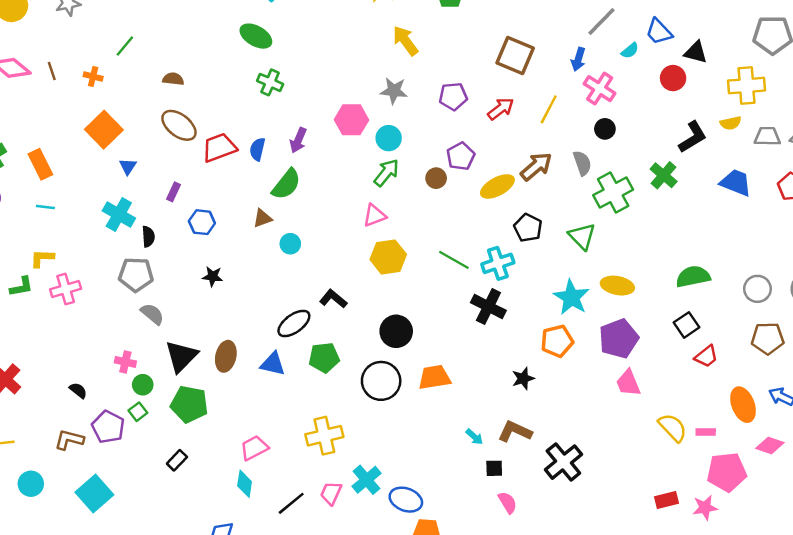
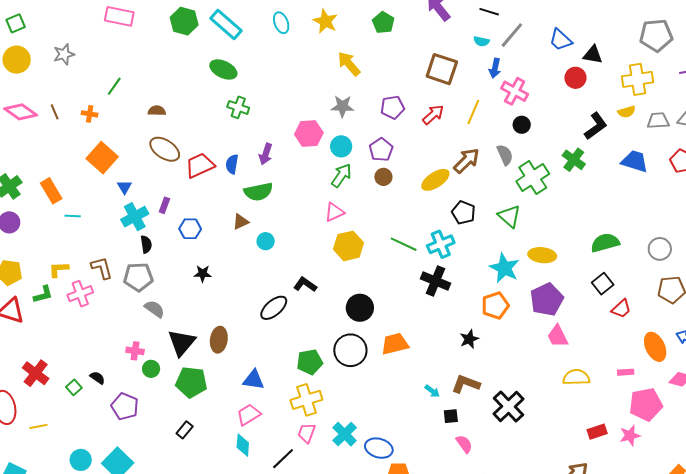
cyan semicircle: (630, 51) -> (481, 41), moved, turned 56
purple pentagon: (461, 156) -> (381, 150), moved
green semicircle: (286, 184) -> (258, 192), turned 44
cyan line: (45, 207) -> (73, 216), moved
cyan cross: (119, 215) -> (135, 217), moved, turned 36
green pentagon: (324, 358) -> (310, 362), moved
blue triangle: (273, 364) -> (254, 380), moved
green square: (138, 412) -> (74, 387), moved
yellow semicircle: (673, 428) -> (576, 377), moved, turned -44
brown L-shape: (69, 440) -> (102, 268), moved, turned 65
cyan circle: (31, 484) -> (81, 460), moved
pink trapezoid: (331, 493) -> (307, 433), moved

